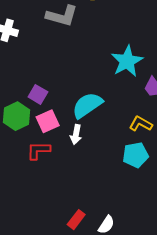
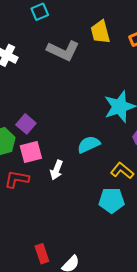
cyan semicircle: (87, 105) -> (89, 144), moved, size x0.7
red rectangle: (76, 220) -> (42, 254), turned -66

